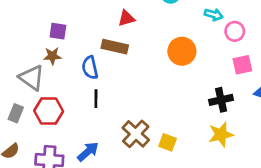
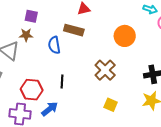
black line: (96, 99) -> (62, 82), moved
red hexagon: (49, 111) -> (32, 90), moved
brown cross: (136, 134) -> (105, 70), moved

